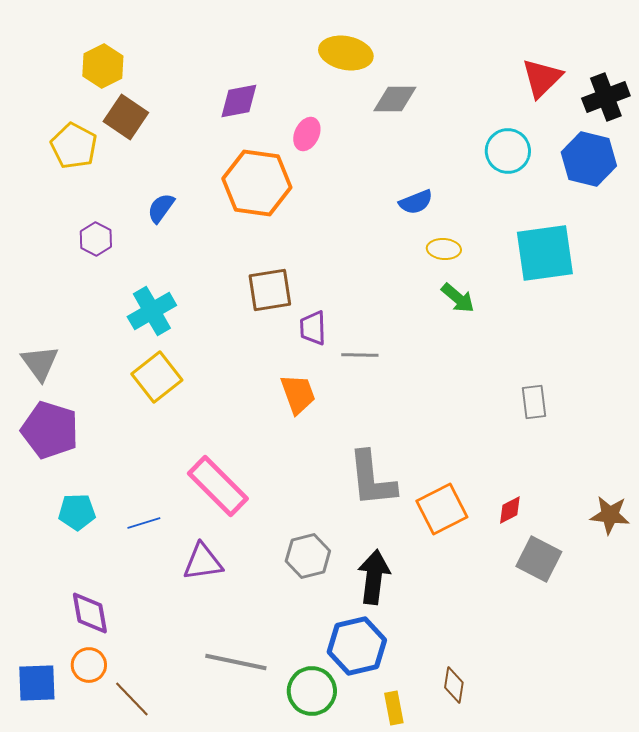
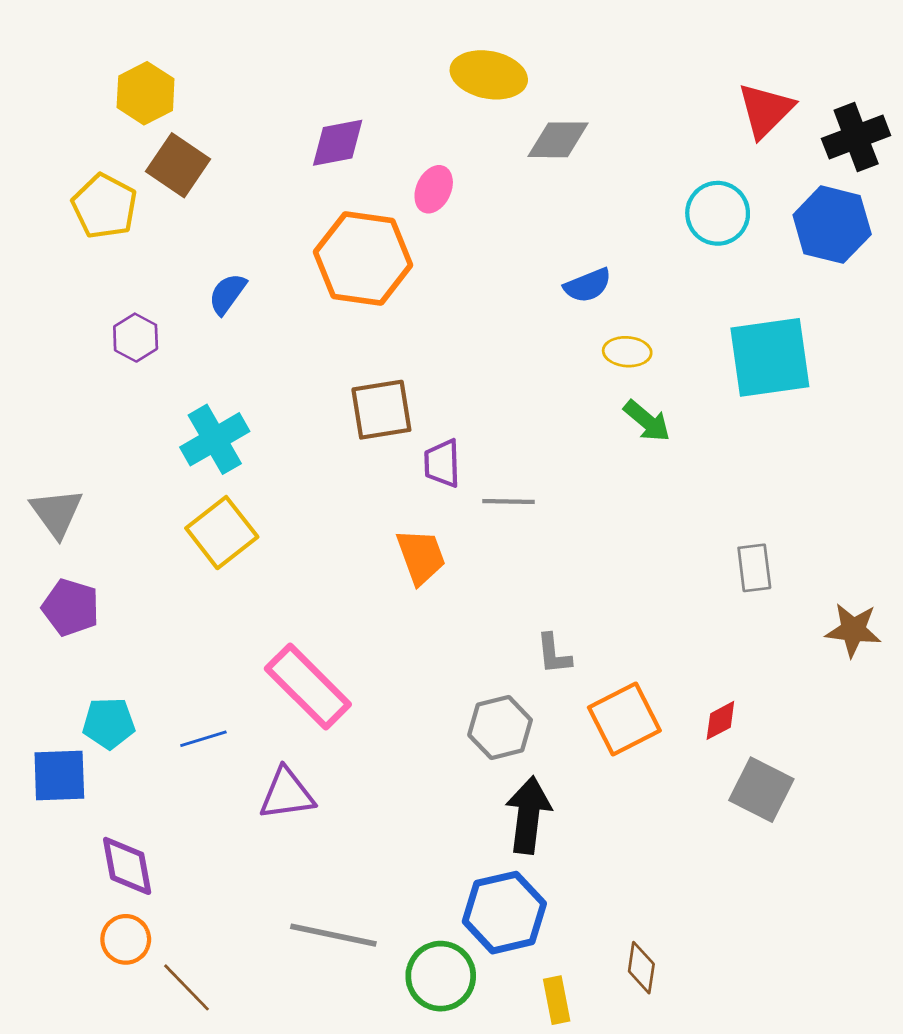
purple pentagon: (50, 430) -> (71, 607), size x0.7
gray L-shape: (372, 479) -> (554, 654), moved, size x0.5
brown star: (610, 515) -> (853, 630), moved
gray hexagon: (308, 556) -> (500, 727), moved
blue square: (37, 683) -> (59, 776), moved

